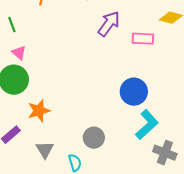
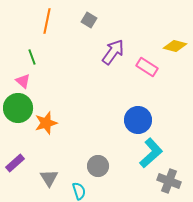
green line: (12, 25) -> (32, 57), moved
pink rectangle: (143, 39) -> (147, 67), turned 30
orange star: (39, 111) -> (46, 123), moved

